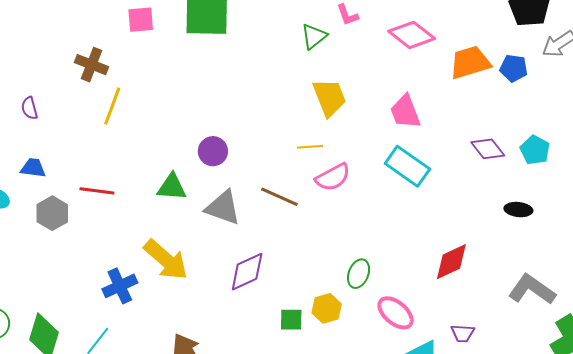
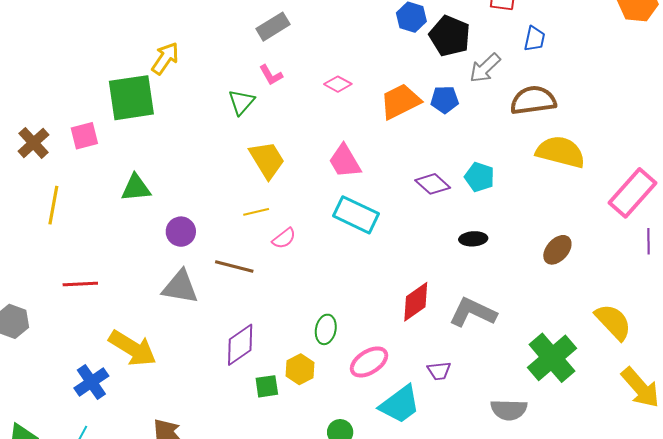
pink square: (141, 20) -> (84, 136), moved
pink diamond: (412, 35) -> (338, 84), size x0.6
brown cross: (92, 65) -> (33, 143), moved, turned 36
purple circle: (213, 151) -> (181, 232), moved
pink semicircle: (333, 177) -> (284, 238), size x0.7
green triangle: (172, 187) -> (136, 188), moved
red line: (97, 191) -> (80, 284), moved
purple diamond: (247, 272) -> (240, 345), moved
gray L-shape: (532, 289) -> (473, 312), moved
pink ellipse: (396, 313) -> (369, 362), turned -63

